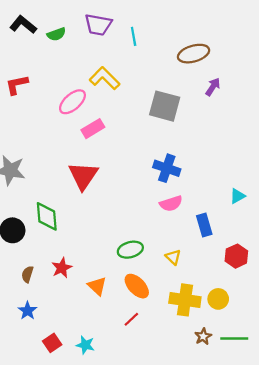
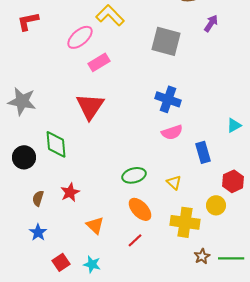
orange triangle: (97, 286) -> (95, 225), moved
yellow circle: (218, 299) -> (216, 205), moved

